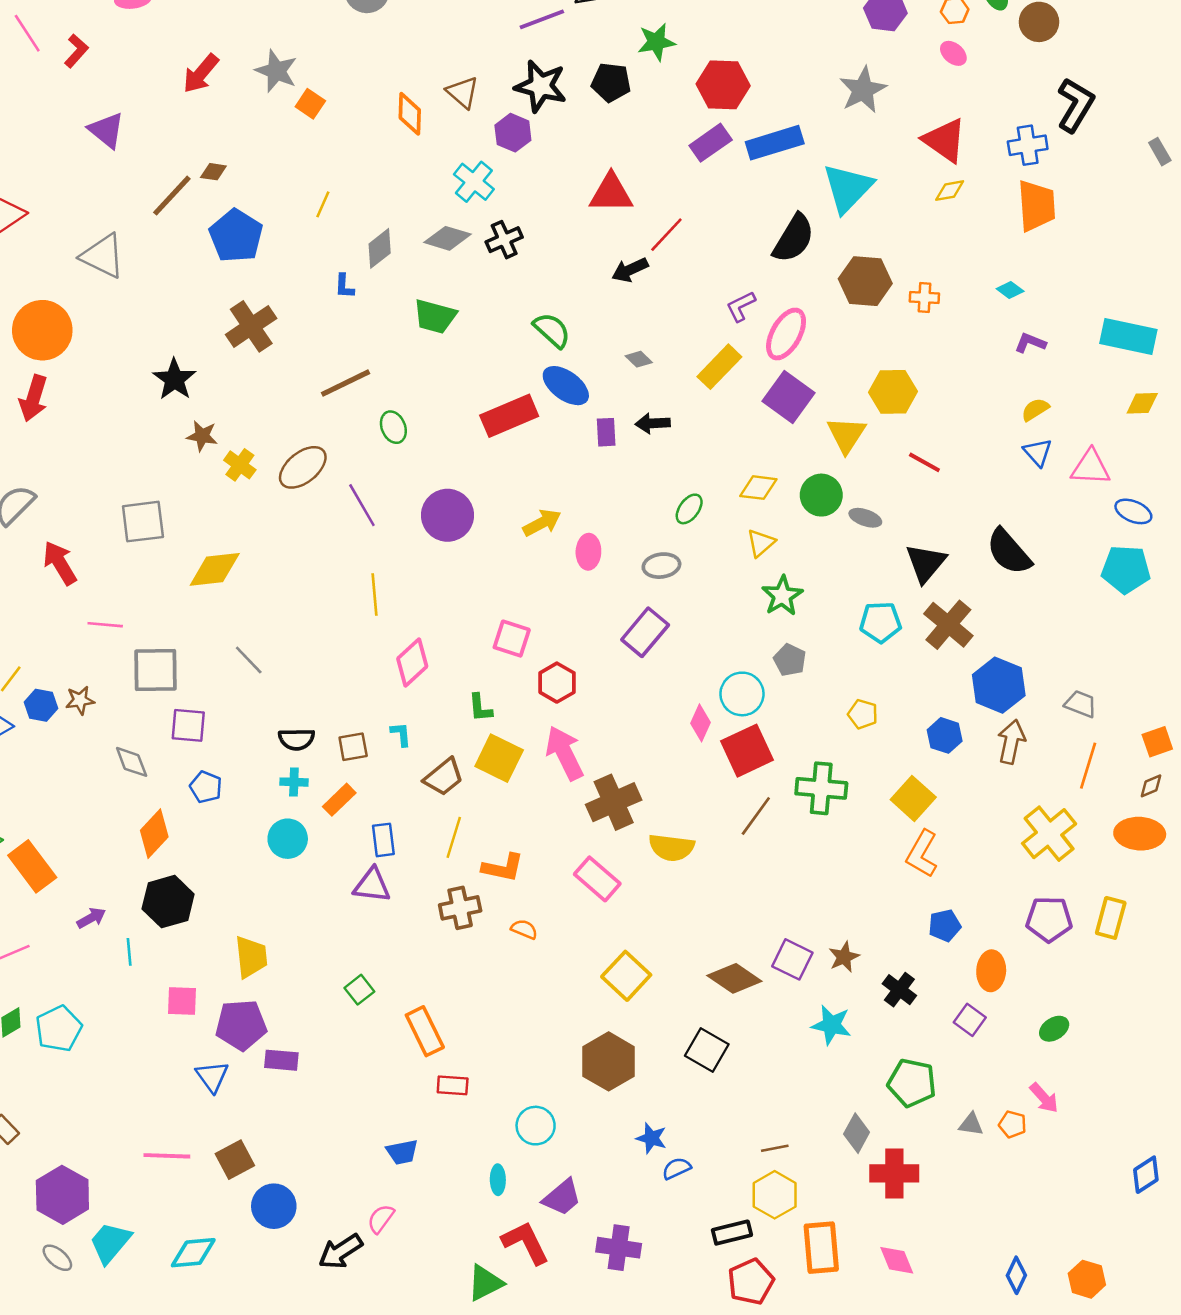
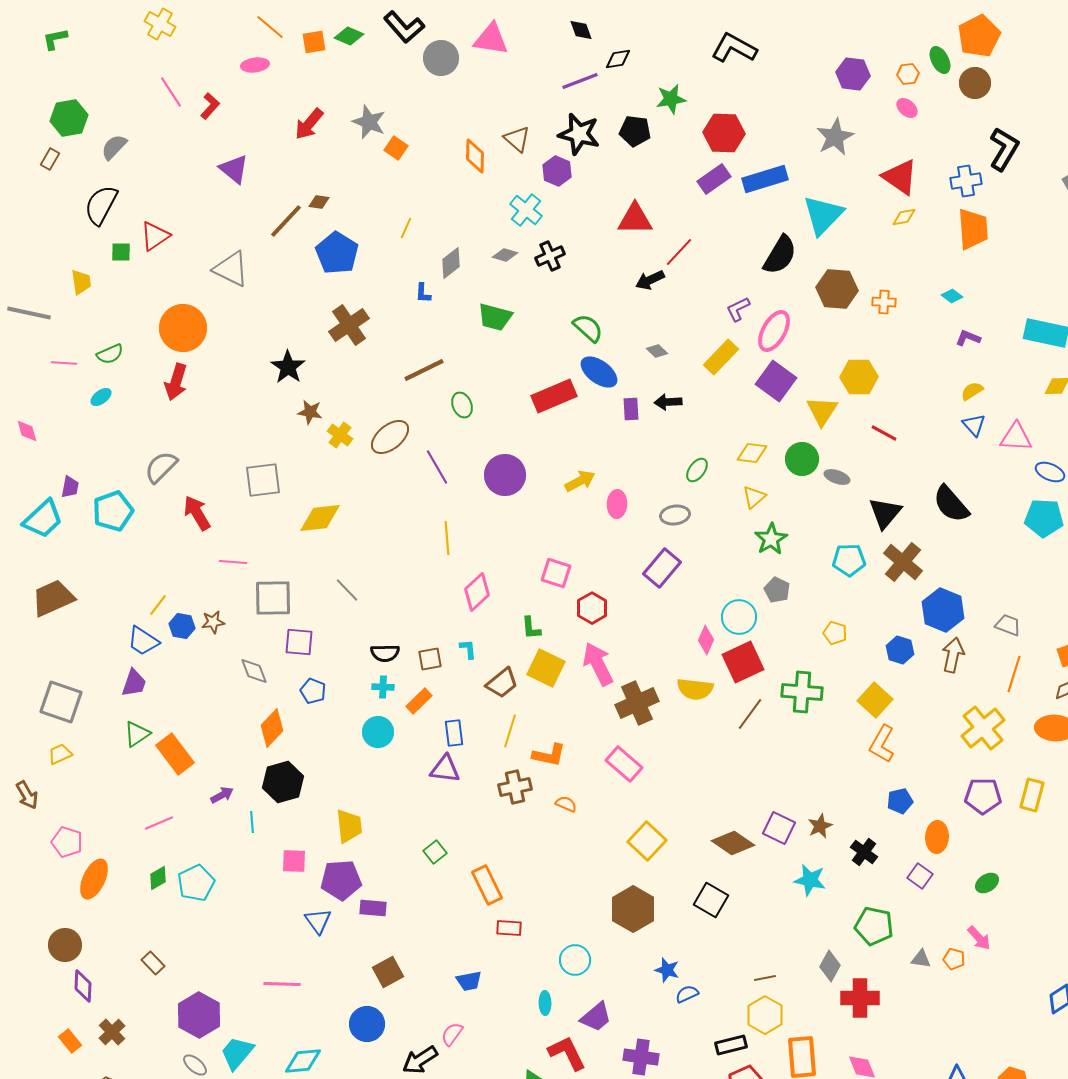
gray diamond: (447, 238) -> (505, 255), size x0.7
yellow semicircle: (672, 847) -> (695, 689), moved
brown square: (235, 1160) -> (388, 972), moved

